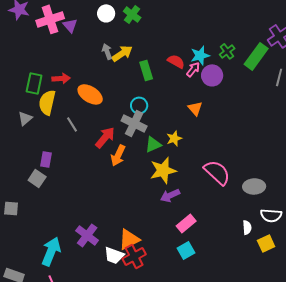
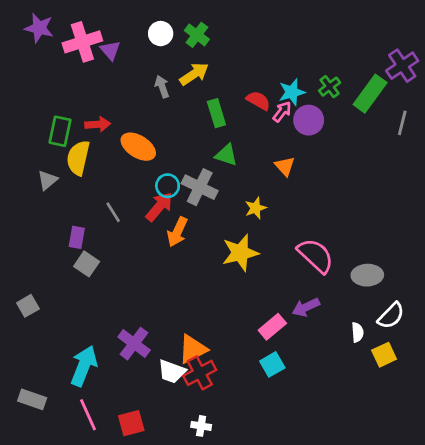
yellow arrow: (122, 53) -> (194, 74), moved
cyan circle: (139, 105) -> (168, 186), moved
gray line: (72, 124) -> (113, 212), moved
green triangle: (153, 144) -> (226, 155), moved, turned 42
gray square: (37, 178) -> (87, 264), moved
purple arrow: (170, 195) -> (306, 307), moved
gray square: (11, 208) -> (28, 306), turned -35
white semicircle: (271, 215) -> (391, 316), turned -50

